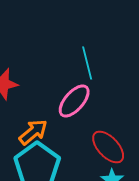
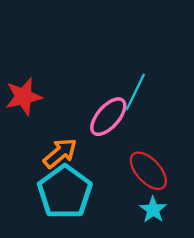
cyan line: (87, 63) -> (135, 92), moved, turned 40

